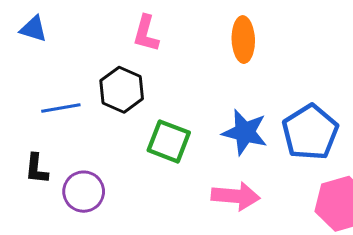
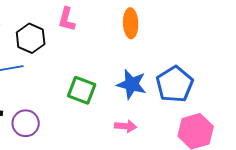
black hexagon: (122, 90) -> (31, 38), moved
pink arrow: (236, 196) -> (126, 126), size x0.7

